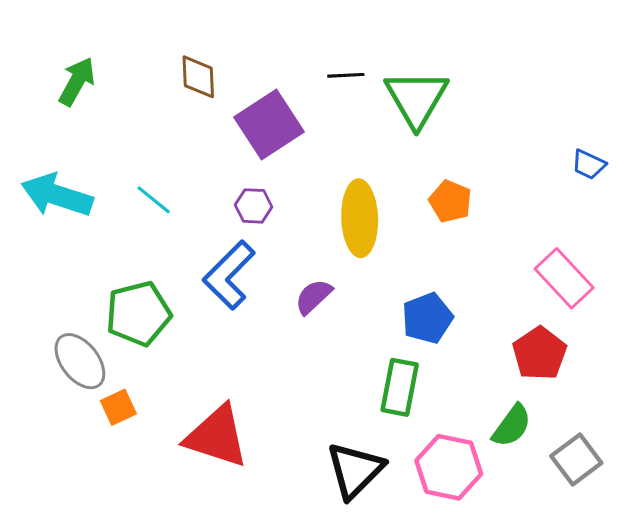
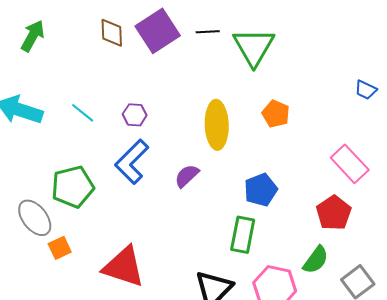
purple square: (269, 124) -> (158, 31), moved
purple hexagon: (254, 206) -> (135, 115), moved

